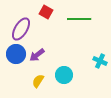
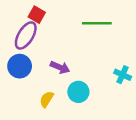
red square: (46, 12) -> (37, 15), moved
purple arrow: (37, 55) -> (60, 67), moved, turned -119

